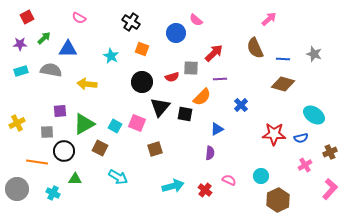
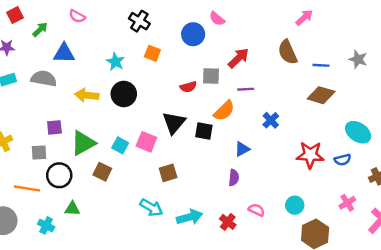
green arrow: (44, 38) -> (40, 29), moved
black circle: (142, 82) -> (124, 94), moved
pink cross: (305, 165) -> (347, 203), moved
cyan arrow: (118, 177) -> (151, 208), moved

